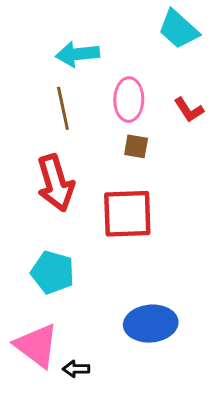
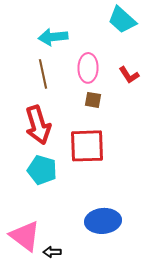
cyan pentagon: (53, 272) -> (42, 170), moved

